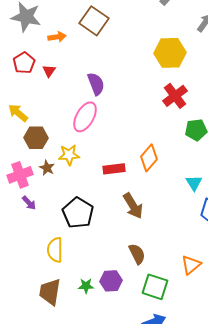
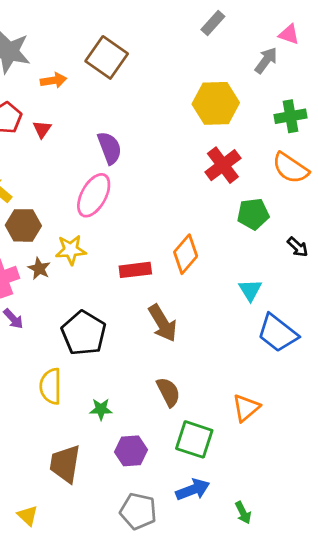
purple hexagon: (111, 281) -> (131, 451), moved
green star: (86, 286) -> (101, 409), moved
brown trapezoid: (50, 292) -> (65, 464), moved

